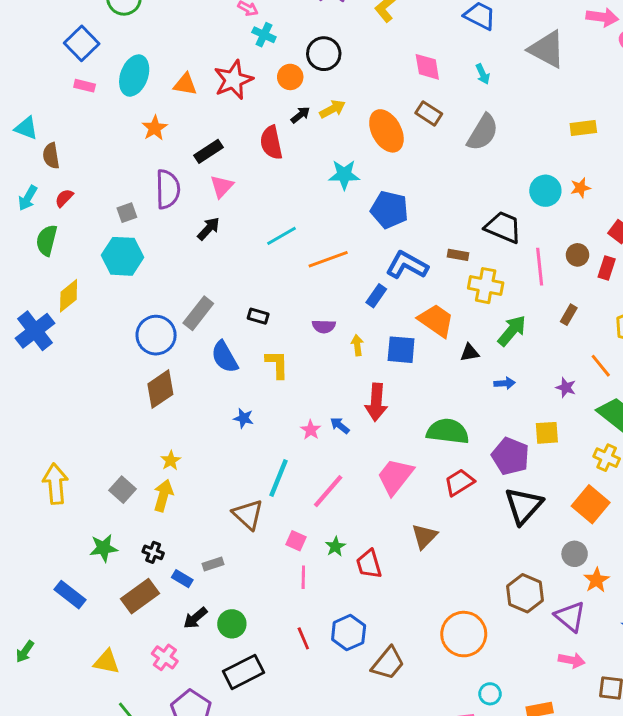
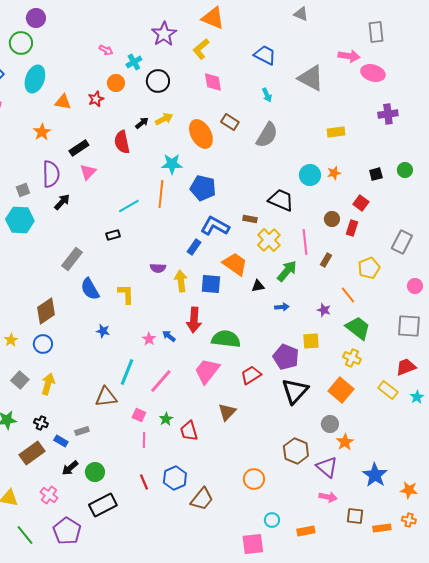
cyan cross: (264, 35) -> (134, 62), moved, turned 35
pink diamond: (427, 67) -> (213, 82), moved
cyan ellipse: (134, 76) -> (35, 79), moved
orange circle: (290, 77) -> (116, 83), moved
red star: (233, 80) -> (96, 99), size x0.6
black arrow: (209, 229) -> (62, 202), moved
orange line: (328, 259) -> (161, 194), moved, turned -64
pink line: (540, 267) -> (305, 242), moved
yellow cross: (486, 286) -> (269, 240), turned 35
black rectangle: (258, 316) -> (113, 235), moved, turned -32
blue circle: (156, 335) -> (43, 344), moved, size x0.7
yellow arrow: (357, 345) -> (181, 281), size x1.5
green semicircle: (448, 431) -> (226, 339), moved
yellow star: (171, 461) -> (11, 340), moved
brown triangle: (248, 514) -> (106, 397), turned -50
orange circle: (464, 634) -> (254, 479), size x0.7

